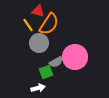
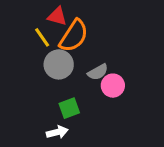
pink circle: (75, 57) -> (113, 86), size x0.6
gray semicircle: (56, 62) -> (98, 72), moved

